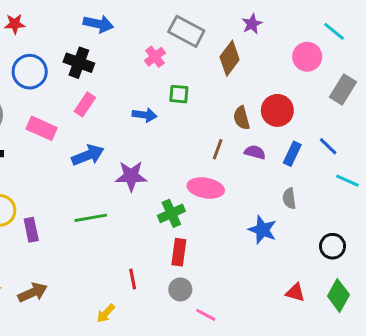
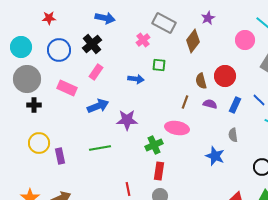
black cross: (79, 63) -> (92, 44), turned 30

